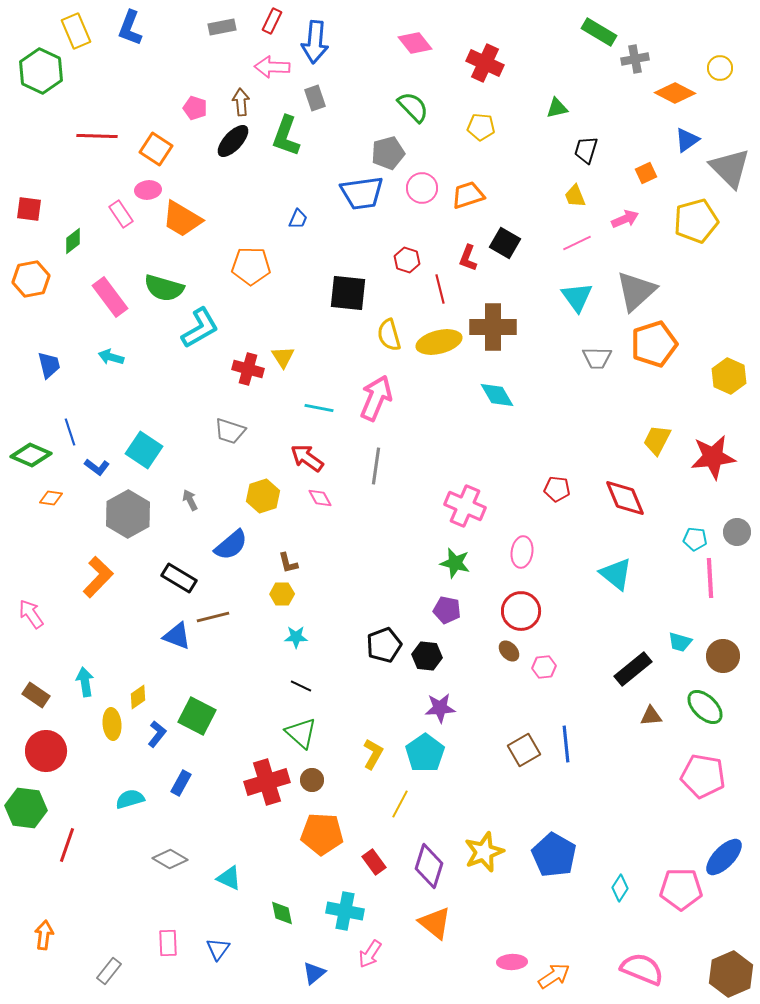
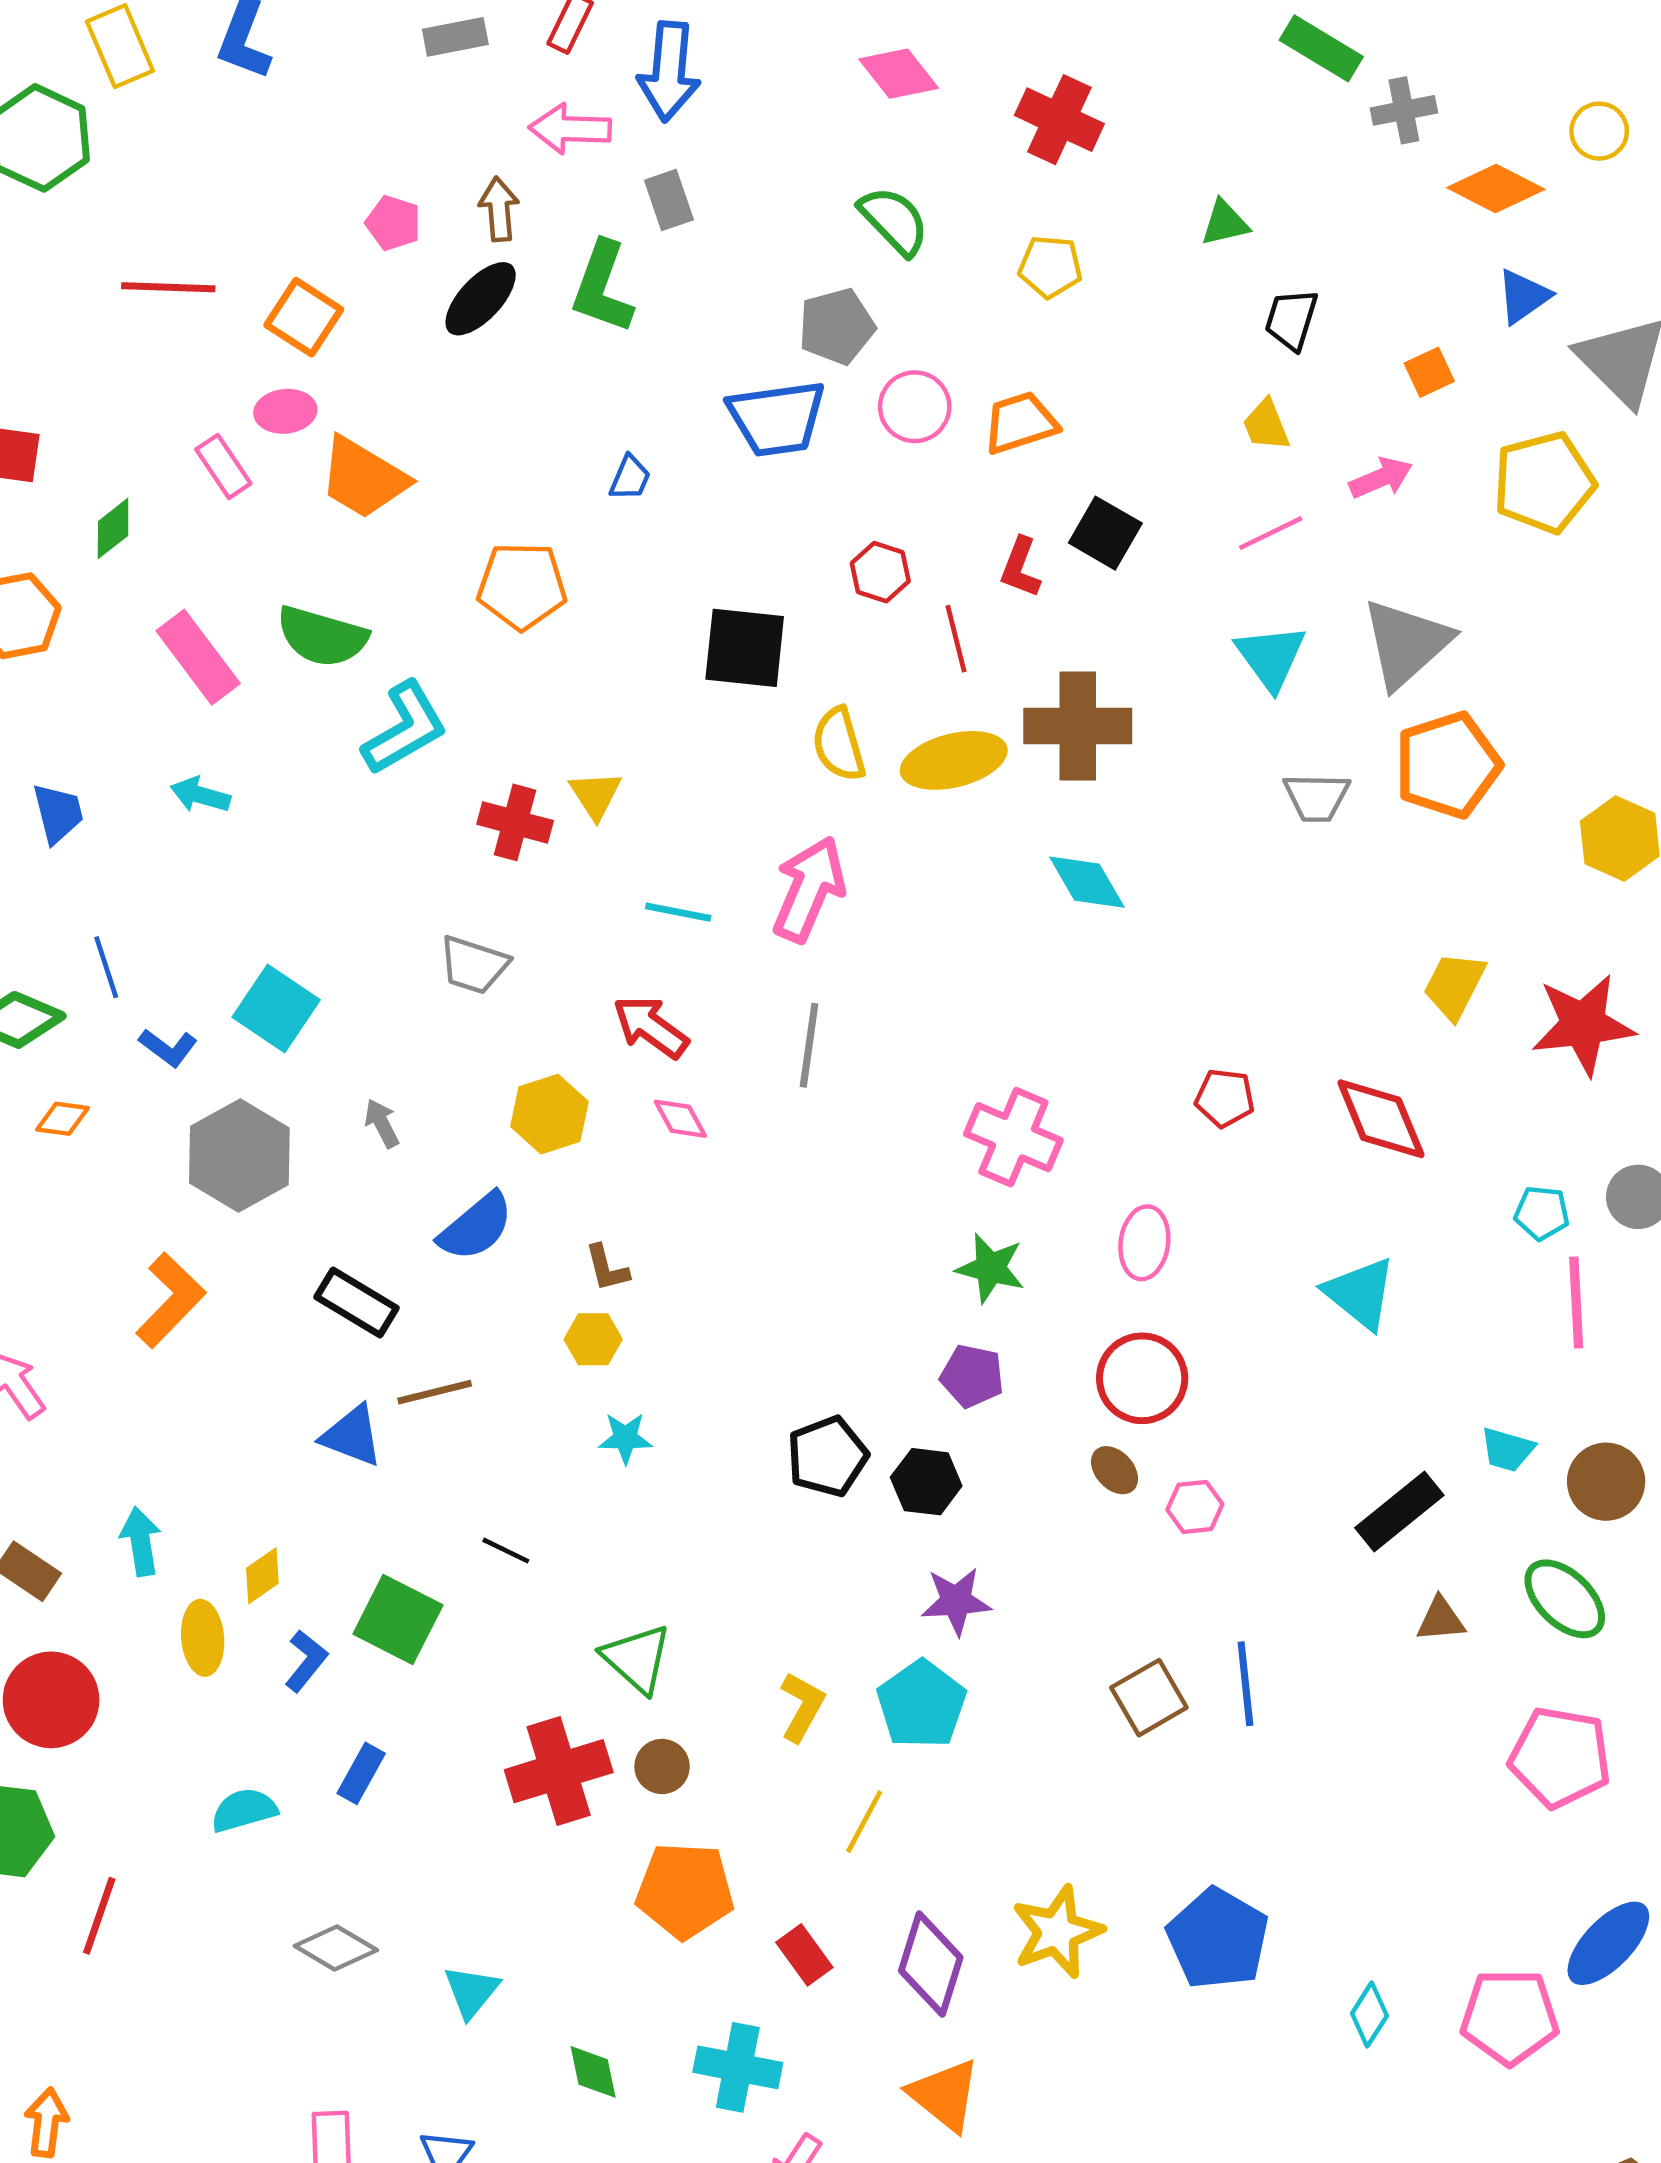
black line: (301, 686) -> (506, 1551), moved
cyan triangle: (229, 878) -> (471, 1992), turned 44

